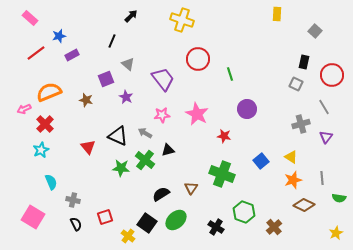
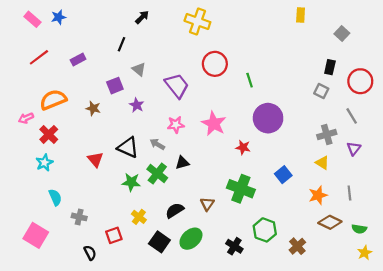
blue star: (59, 36) -> (59, 17), moved
purple circle: (247, 109) -> (268, 118), size x1.4
yellow triangle: (291, 157) -> (322, 163), moved
green semicircle: (339, 198) -> (359, 229), moved
black semicircle: (76, 224) -> (90, 253), moved
yellow cross: (128, 236) -> (139, 217), moved

